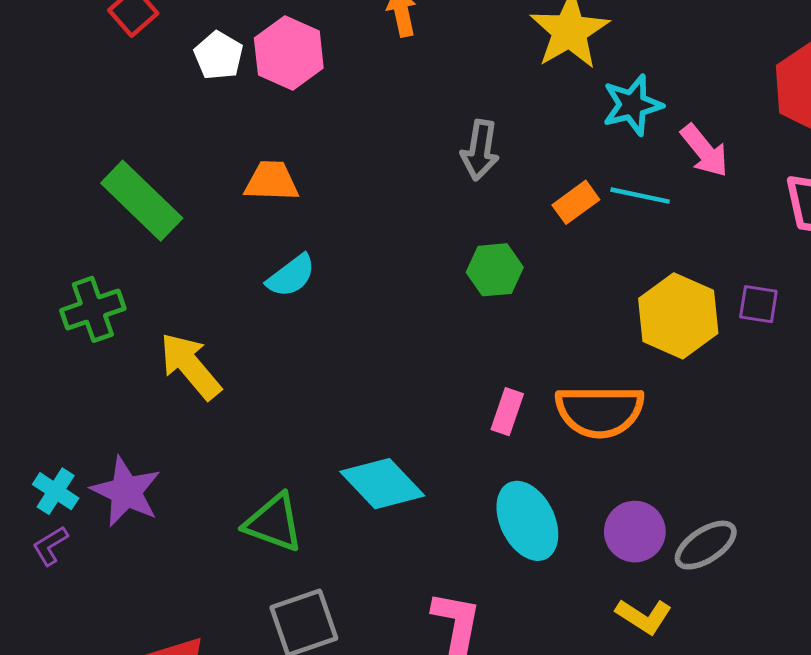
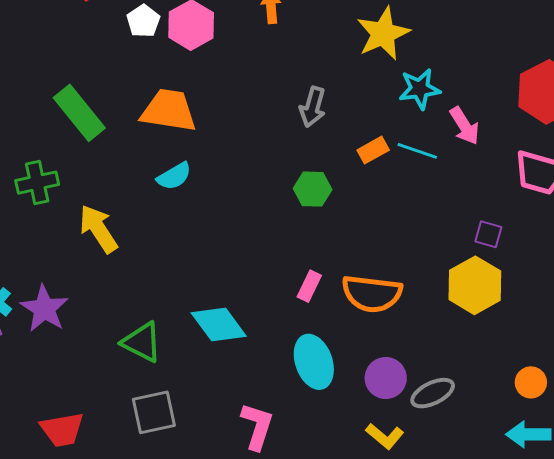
orange trapezoid: (272, 181) -> (169, 110), size x1.5
yellow hexagon: (678, 316) -> (475, 285), moved

